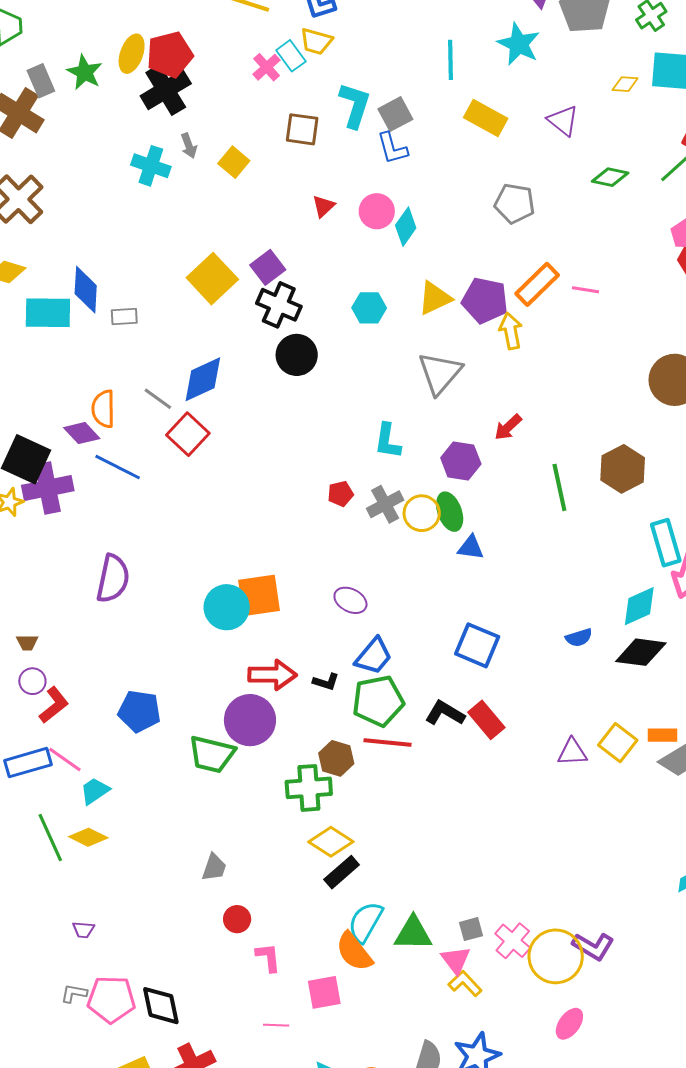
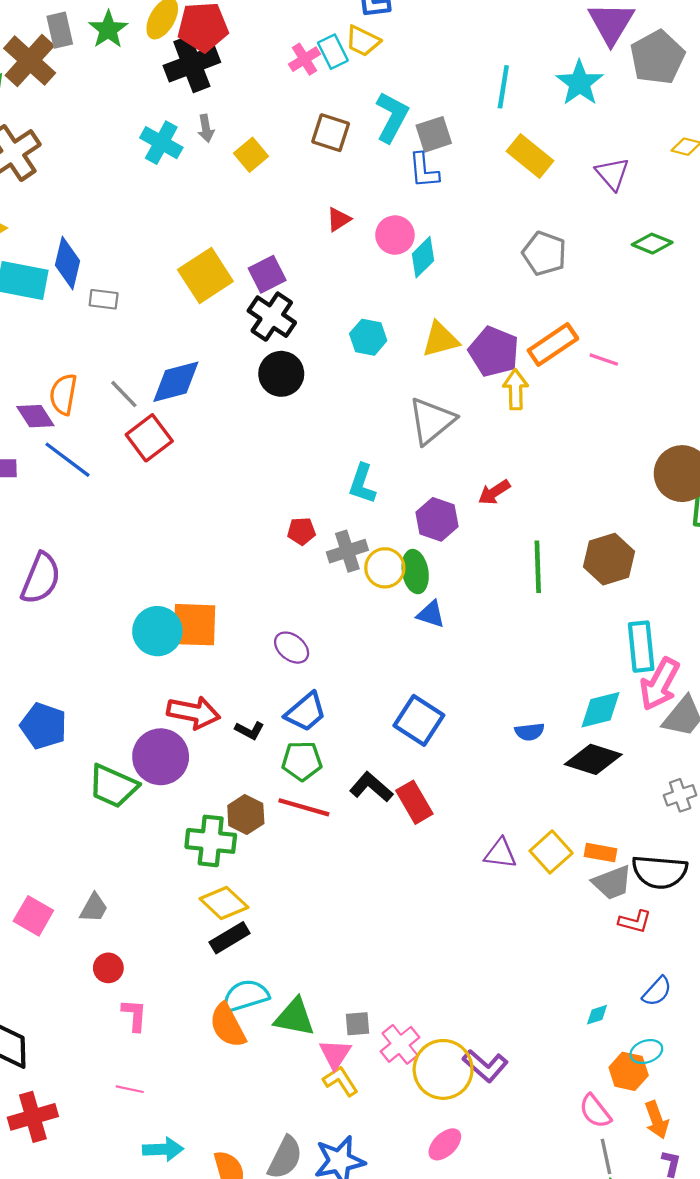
green pentagon: (378, 701) -> (302, 761), size x0.7
cyan semicircle: (365, 922) -> (246, 996), turned 33
pink square: (324, 992) -> (33, 916), moved, turned 30

